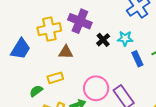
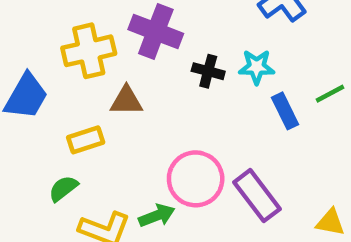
black cross: (103, 40) -> (208, 71), turned -32
yellow rectangle: (55, 78) -> (86, 140), moved

